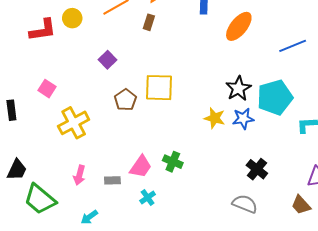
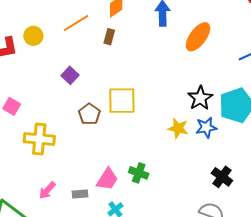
yellow cross: (74, 123) -> (39, 139), turned 36
pink arrow: (79, 175) -> (47, 190), turned 30

